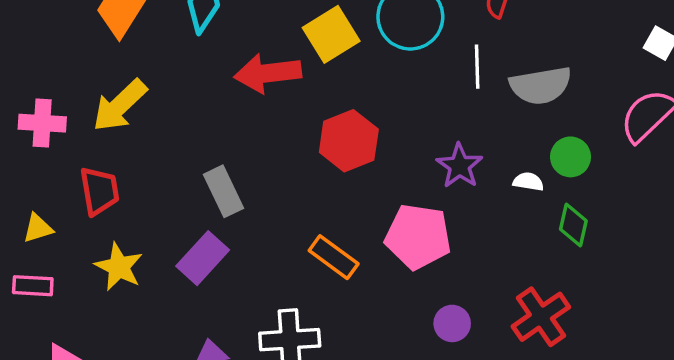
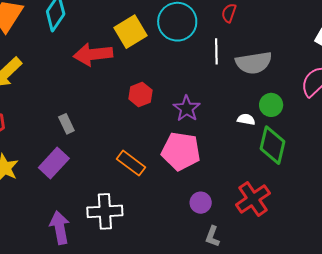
red hexagon: (349, 141) -> (140, 94), size x0.7
purple star: (460, 166) -> (187, 108), moved
gray rectangle: (224, 191) -> (66, 124), size x0.7
green diamond: (573, 225) -> (272, 145), size x1.5

